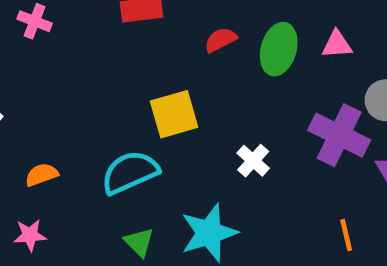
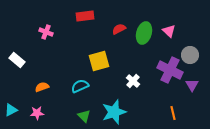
pink cross: (35, 21) -> (46, 32), moved
pink triangle: (337, 44) -> (169, 31), turned 48
cyan semicircle: (130, 172) -> (80, 86), size x0.7

